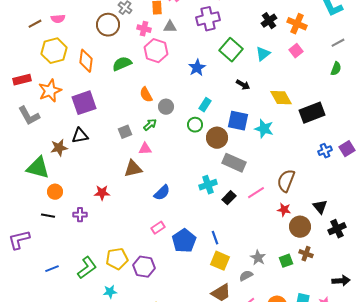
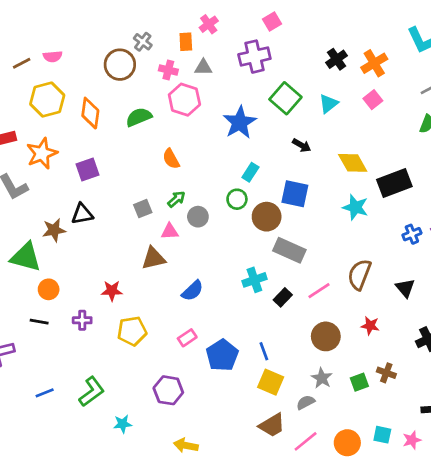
orange cross: (297, 24) -> (374, 63), turned 36
blue star: (197, 68) -> (240, 122), size x1.4
purple square: (84, 103) -> (88, 170), size x0.7
gray circle: (166, 107) -> (198, 217), moved
cyan star: (264, 129) -> (355, 207), moved
black triangle: (320, 207) -> (405, 288), moved
red star: (284, 210) -> (370, 326), moved
brown circle: (300, 227) -> (326, 336), moved
yellow pentagon: (117, 259) -> (132, 331), moved

